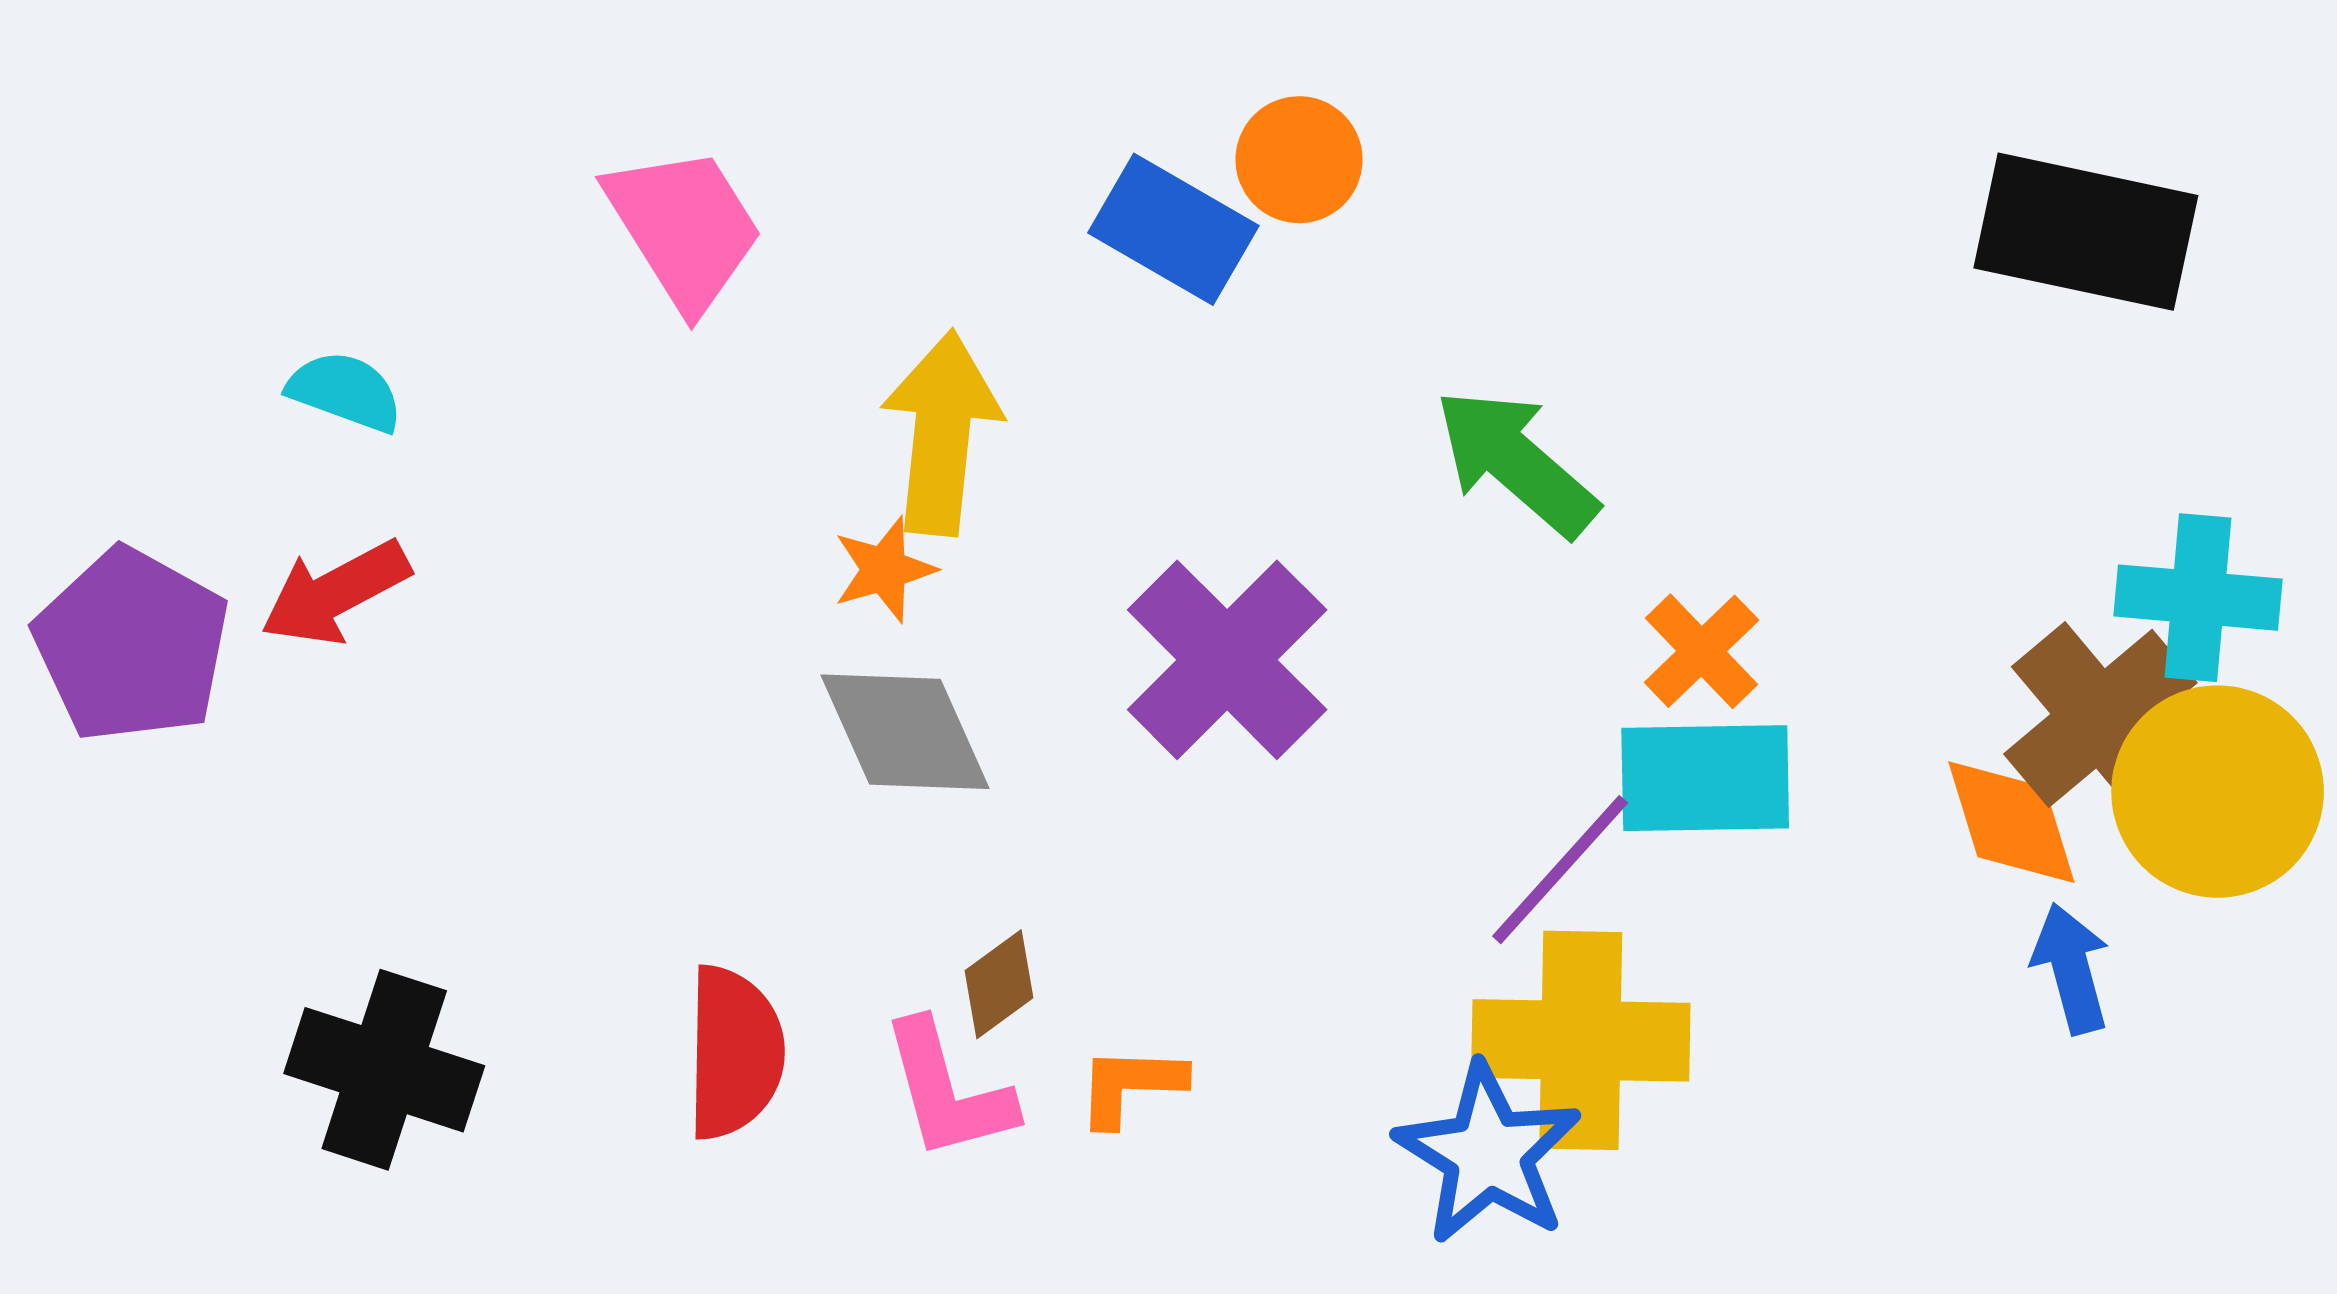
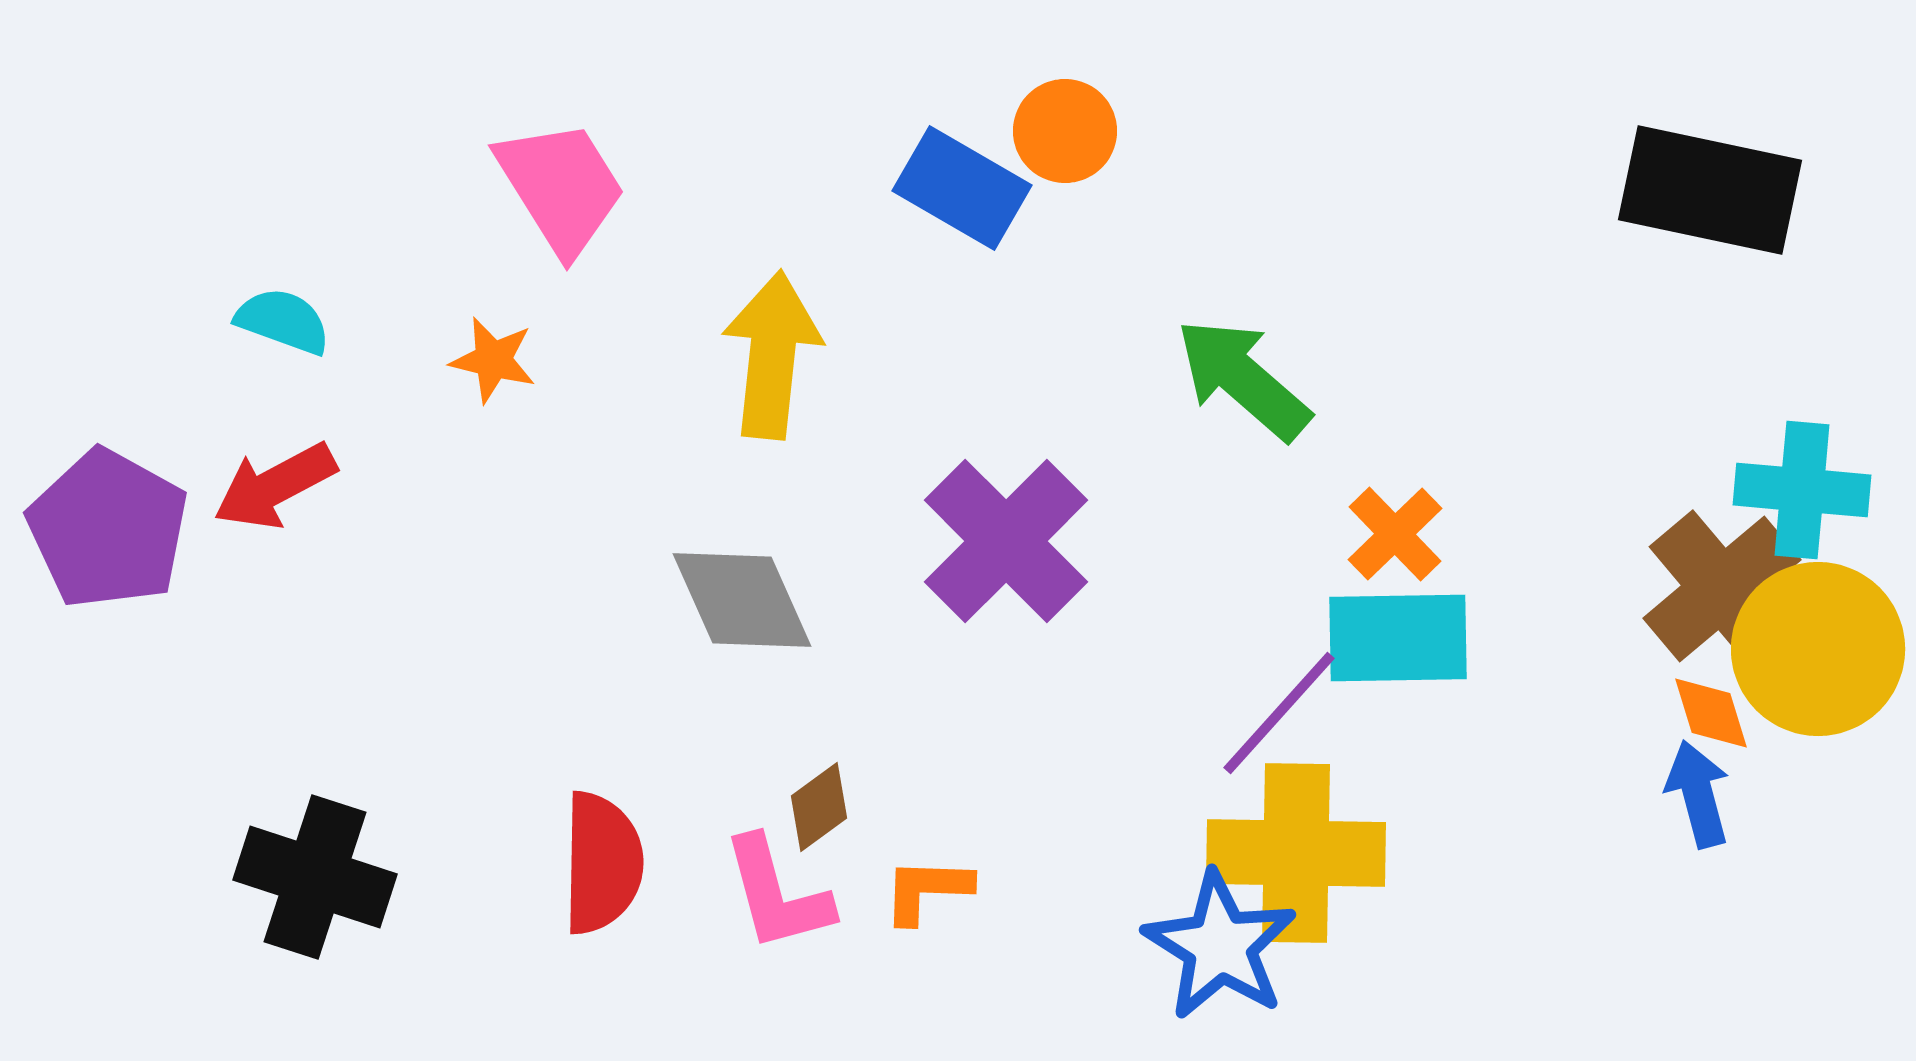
orange star: (884, 570) -> (493, 360), moved, turned 30
orange diamond: (2011, 822) -> (1711, 713), moved, size x0.7

